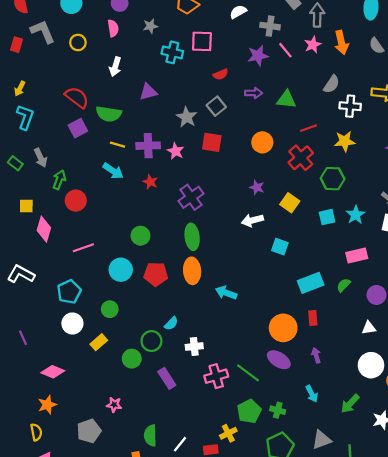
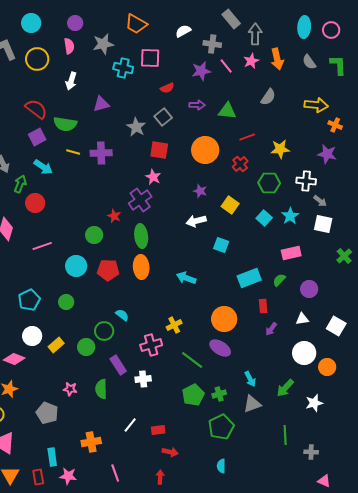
gray star: (150, 26) -> (103, 44), size x1.5
yellow circle: (78, 43) -> (37, 59), size x1.5
white cross: (350, 106) -> (306, 181), moved
orange circle: (262, 142) -> (205, 150), size x1.4
pink star: (176, 151) -> (153, 177), moved
red cross: (301, 158) -> (240, 164), size x0.7
cyan arrow: (113, 171) -> (43, 167), moved
red star: (150, 182) -> (114, 216), moved
cyan square: (327, 217) -> (264, 218), turned -35
cyan pentagon: (69, 292) -> (29, 300), moved
cyan arrow: (226, 293) -> (186, 278), moved
red rectangle: (313, 318) -> (263, 306), moved
white circle: (72, 323) -> (32, 336), moved
cyan semicircle: (171, 323) -> (122, 315), turned -96
yellow rectangle: (99, 342) -> (56, 345), moved
white cross: (194, 347) -> (143, 379), moved
purple arrow: (316, 355) -> (271, 329), moved, turned -128
pink cross: (216, 376) -> (151, 345), moved
green cross: (278, 410) -> (219, 394), turned -32
gray pentagon: (89, 431) -> (47, 413), turned -30
yellow cross: (228, 433) -> (174, 325), moved
green semicircle: (150, 435) -> (101, 389), moved
gray triangle: (322, 440) -> (252, 404), moved

